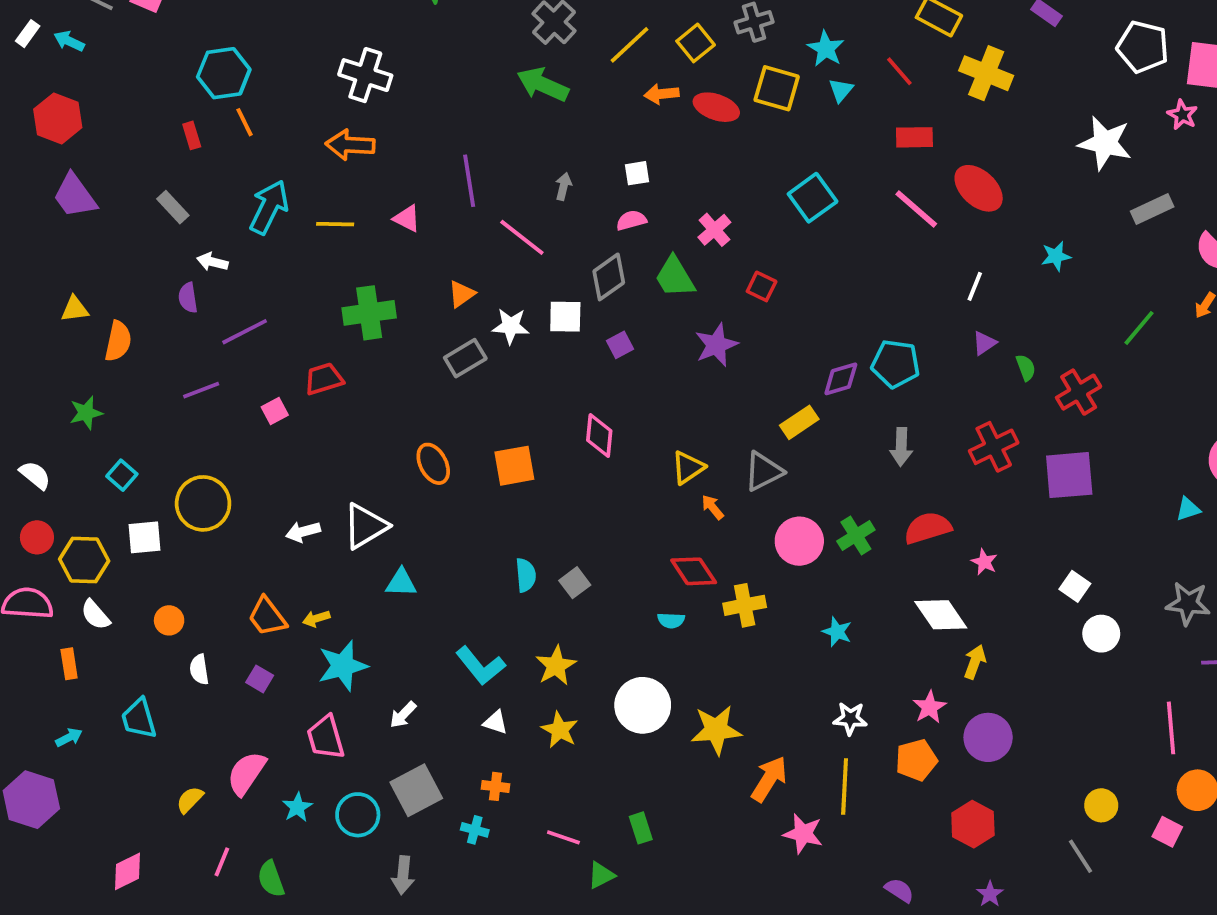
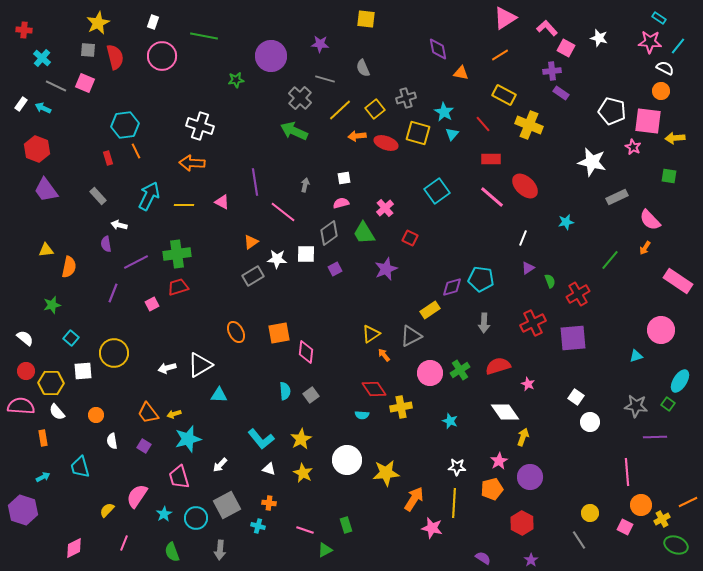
green cross: (369, 313) -> (177, 254), moved
purple line: (201, 390) -> (113, 293), turned -48
pink diamond: (599, 435) -> (306, 352), moved
green semicircle: (271, 879) -> (172, 552), moved

